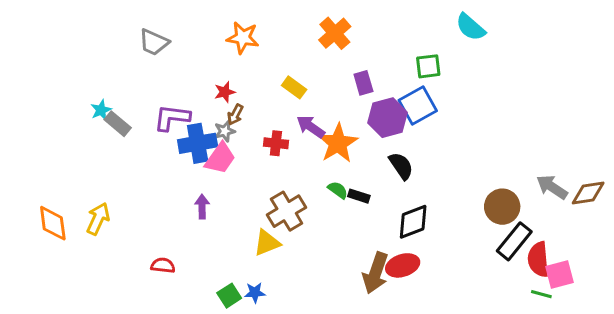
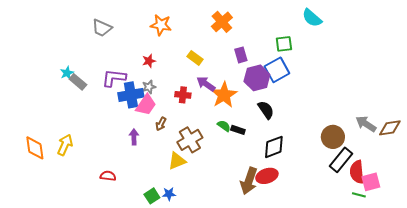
brown arrow: (235, 115) -> (161, 124), moved

